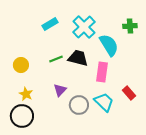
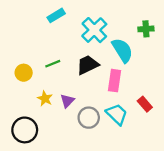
cyan rectangle: (50, 24) -> (56, 15), moved
black trapezoid: (78, 58) -> (88, 65), turned -40
green line: (56, 59) -> (53, 64), moved
yellow star: (26, 94) -> (45, 99), moved

